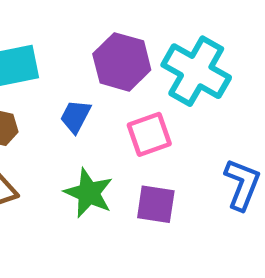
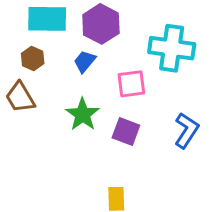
purple hexagon: (122, 62) -> (101, 24), moved
cyan cross: (196, 71) -> (172, 48), turned -33

